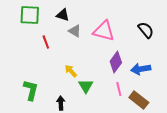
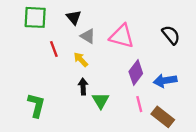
black triangle: (63, 15) -> (74, 17), turned 32
yellow arrow: (71, 71) -> (81, 60), moved
black arrow: (61, 103) -> (83, 86), moved

